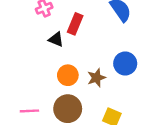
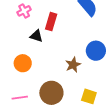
orange circle: (68, 75) -> (23, 63), moved

